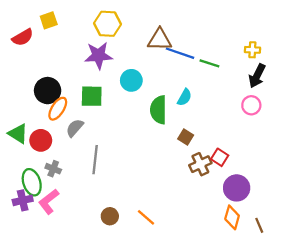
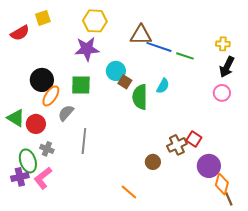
brown square: (186, 137) -> (125, 82), moved
brown circle: (110, 216) -> (153, 162), moved
orange diamond: (232, 217) -> (222, 184), moved

